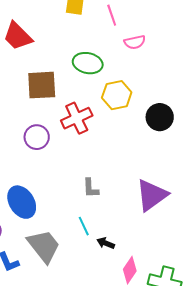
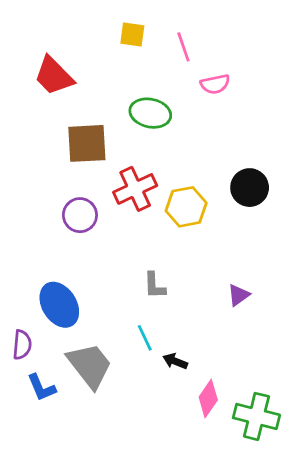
yellow hexagon: (117, 95) -> (186, 207), moved
purple triangle: (152, 195) -> (239, 295), size x0.5

